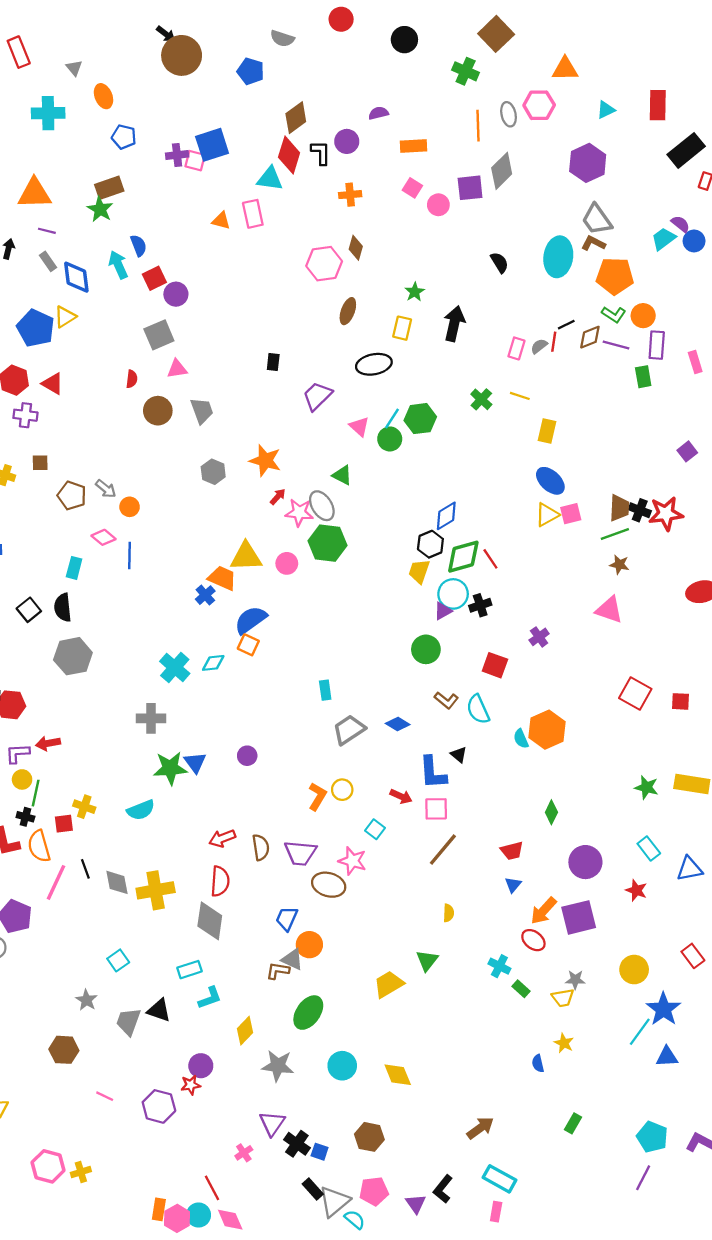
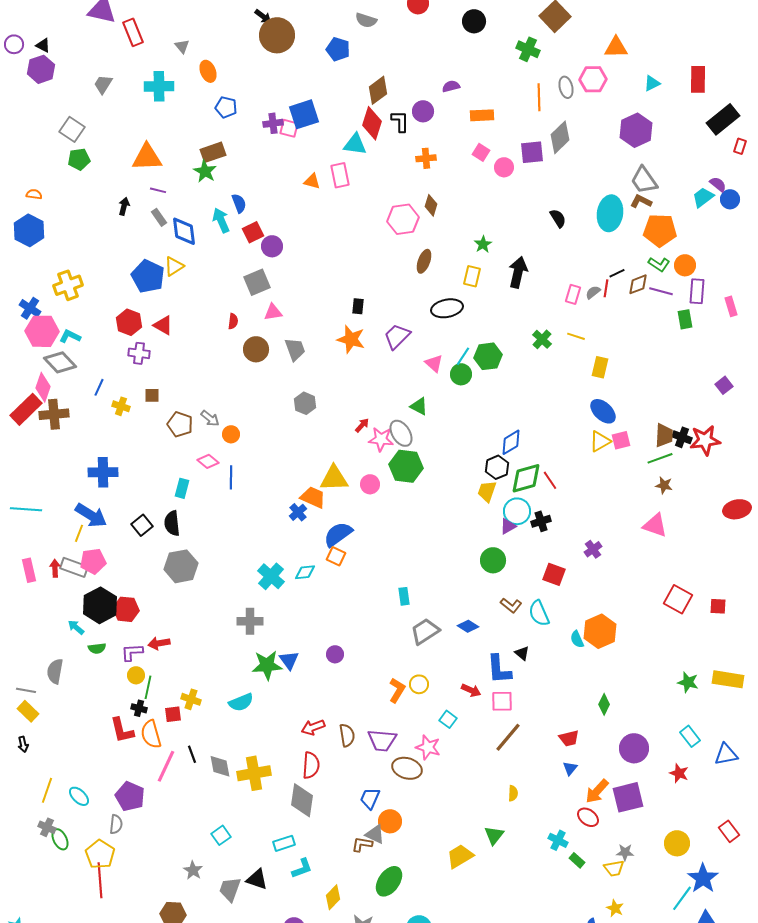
orange star: (265, 460) -> (351, 339), moved

